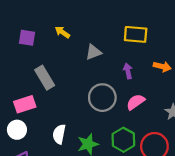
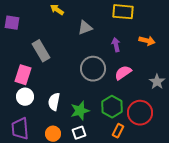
purple square: (27, 38) -> (12, 23), moved
pink rectangle: (25, 104) -> (23, 75), turned -54
white circle: (17, 130) -> (25, 97), moved

